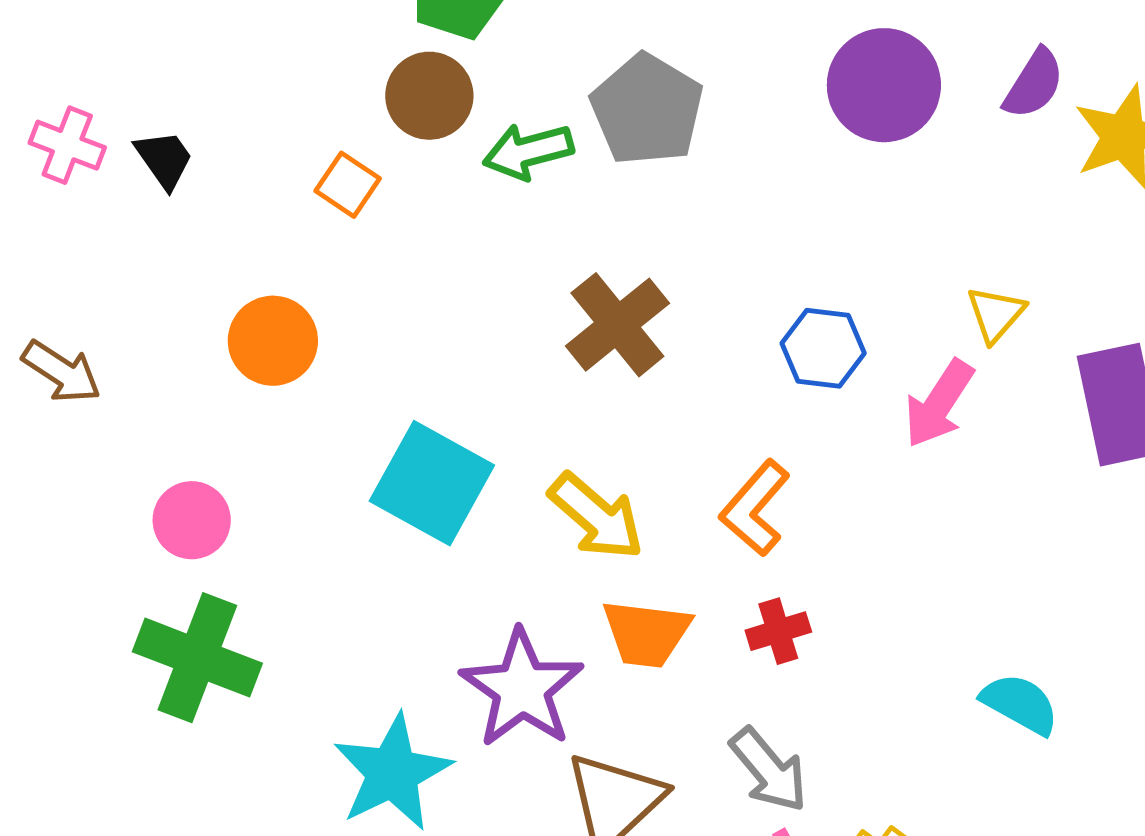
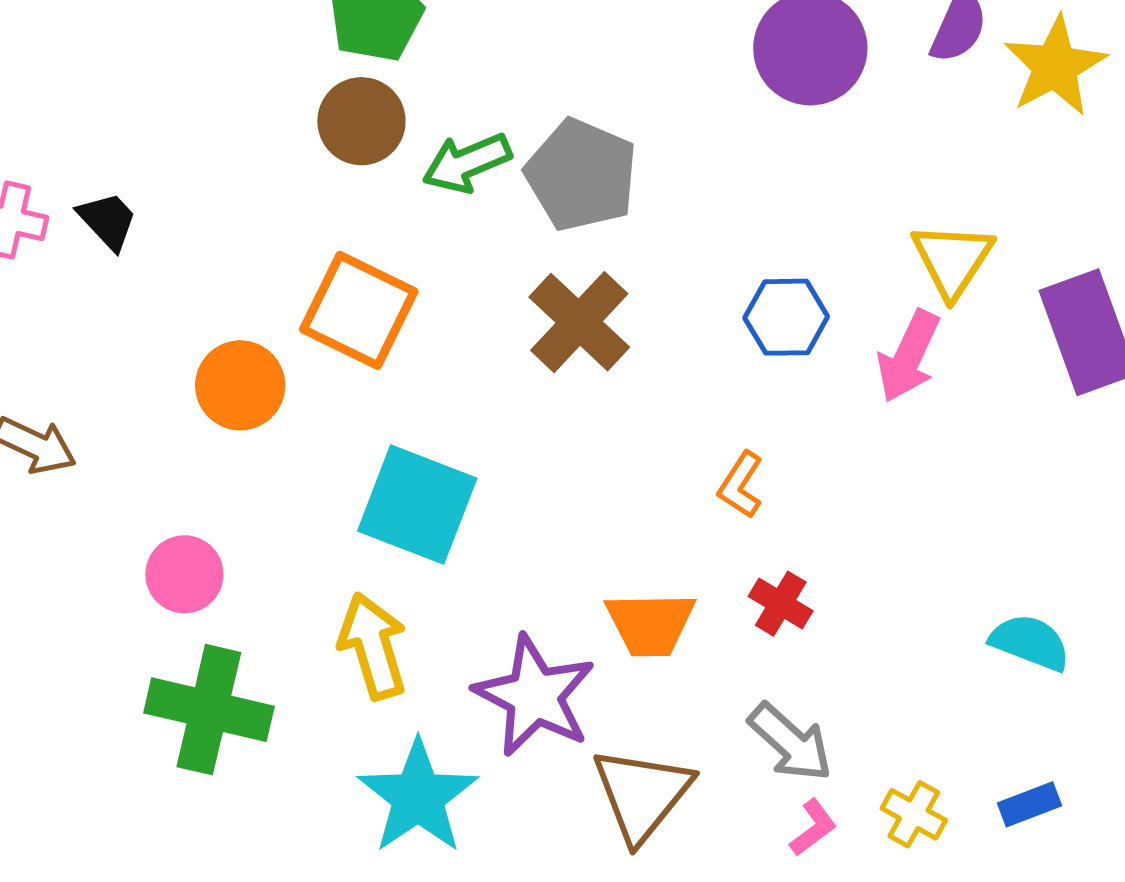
gray pentagon: (647, 110) -> (581, 175), moved
orange square: (348, 185) -> (359, 310), moved, size x1.8
yellow triangle: (996, 314) -> (952, 260), size x1.4
orange L-shape: (755, 508) -> (741, 485), size x0.7
yellow arrow: (596, 516) -> (373, 646), moved, turned -140
red cross: (778, 631) -> (781, 604), turned -34

